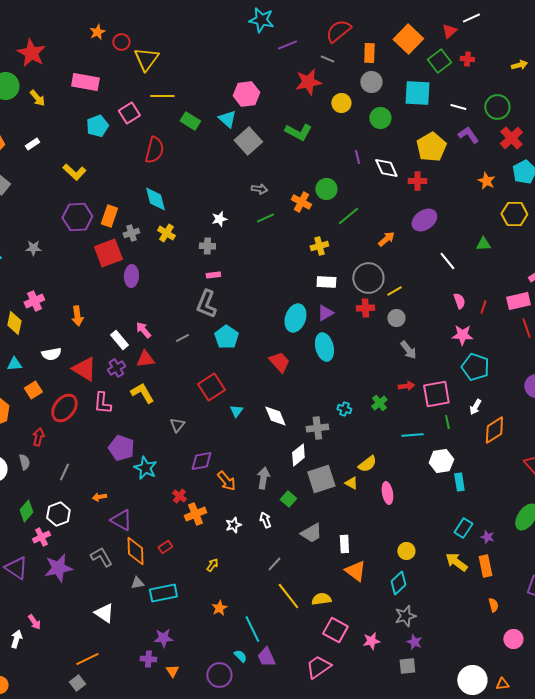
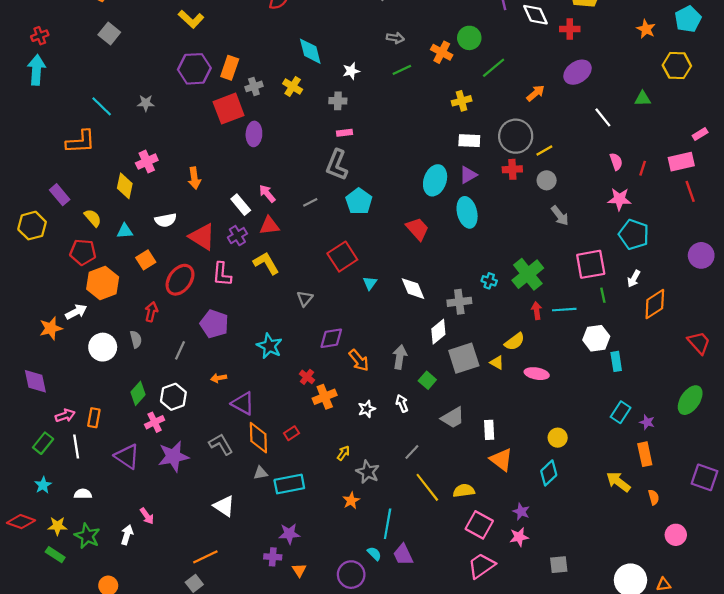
cyan diamond: (155, 199) -> (310, 51), moved
red arrow: (406, 386) -> (537, 311), moved, turned -91
green cross: (379, 403) -> (528, 274), size x1.8
purple pentagon: (121, 448) -> (214, 324), moved
pink ellipse: (387, 493) -> (537, 374), turned -70
yellow arrow: (456, 562) -> (618, 482), moved
gray star: (405, 616) -> (368, 472), moved, turned -30
cyan line: (252, 629) -> (388, 524), turned 36
purple star: (414, 642) -> (521, 512), moved
pink trapezoid: (318, 667) -> (481, 566), moved

